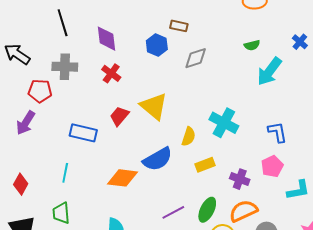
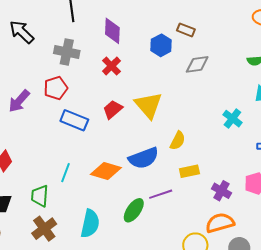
red pentagon: (40, 91) -> (56, 88), moved, turned -30
cyan cross: (224, 123) -> (232, 119), moved, size x0.7
cyan line: (65, 173) -> (65, 173), moved
green ellipse: (207, 210) -> (134, 210), moved
purple line: (173, 212) -> (161, 194), moved

